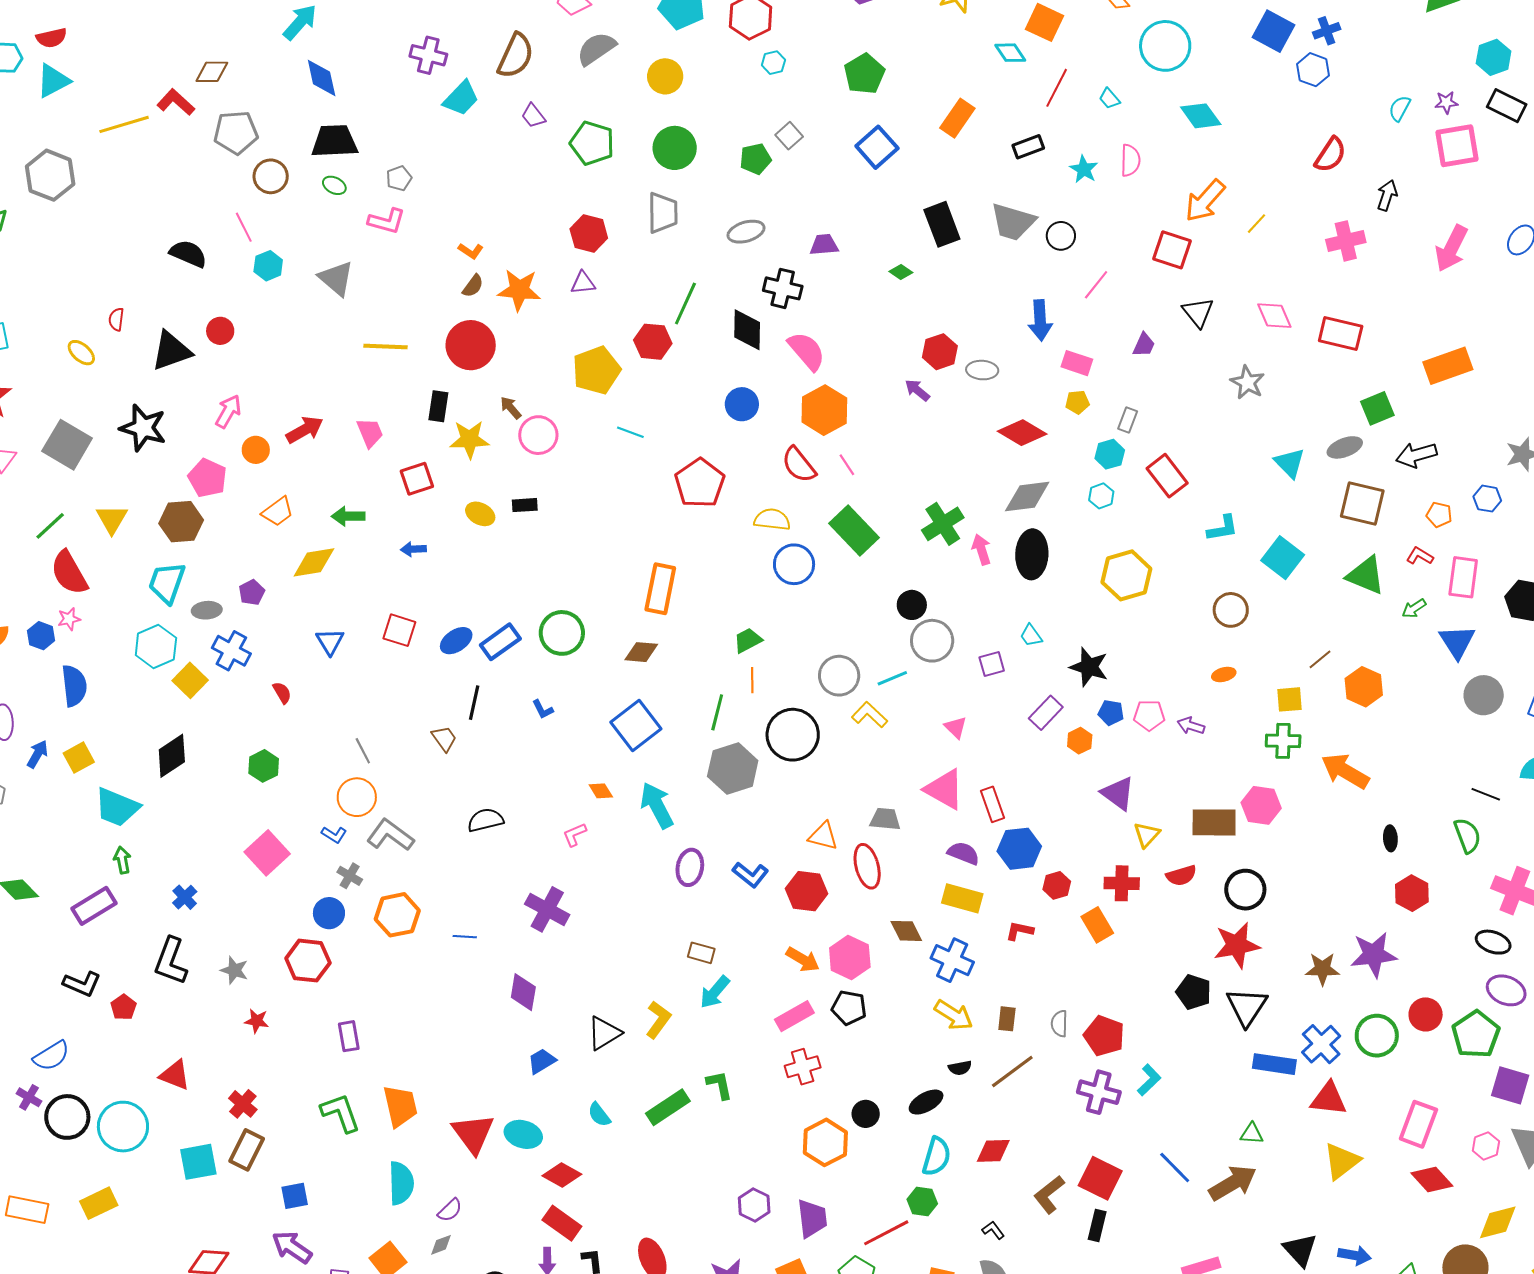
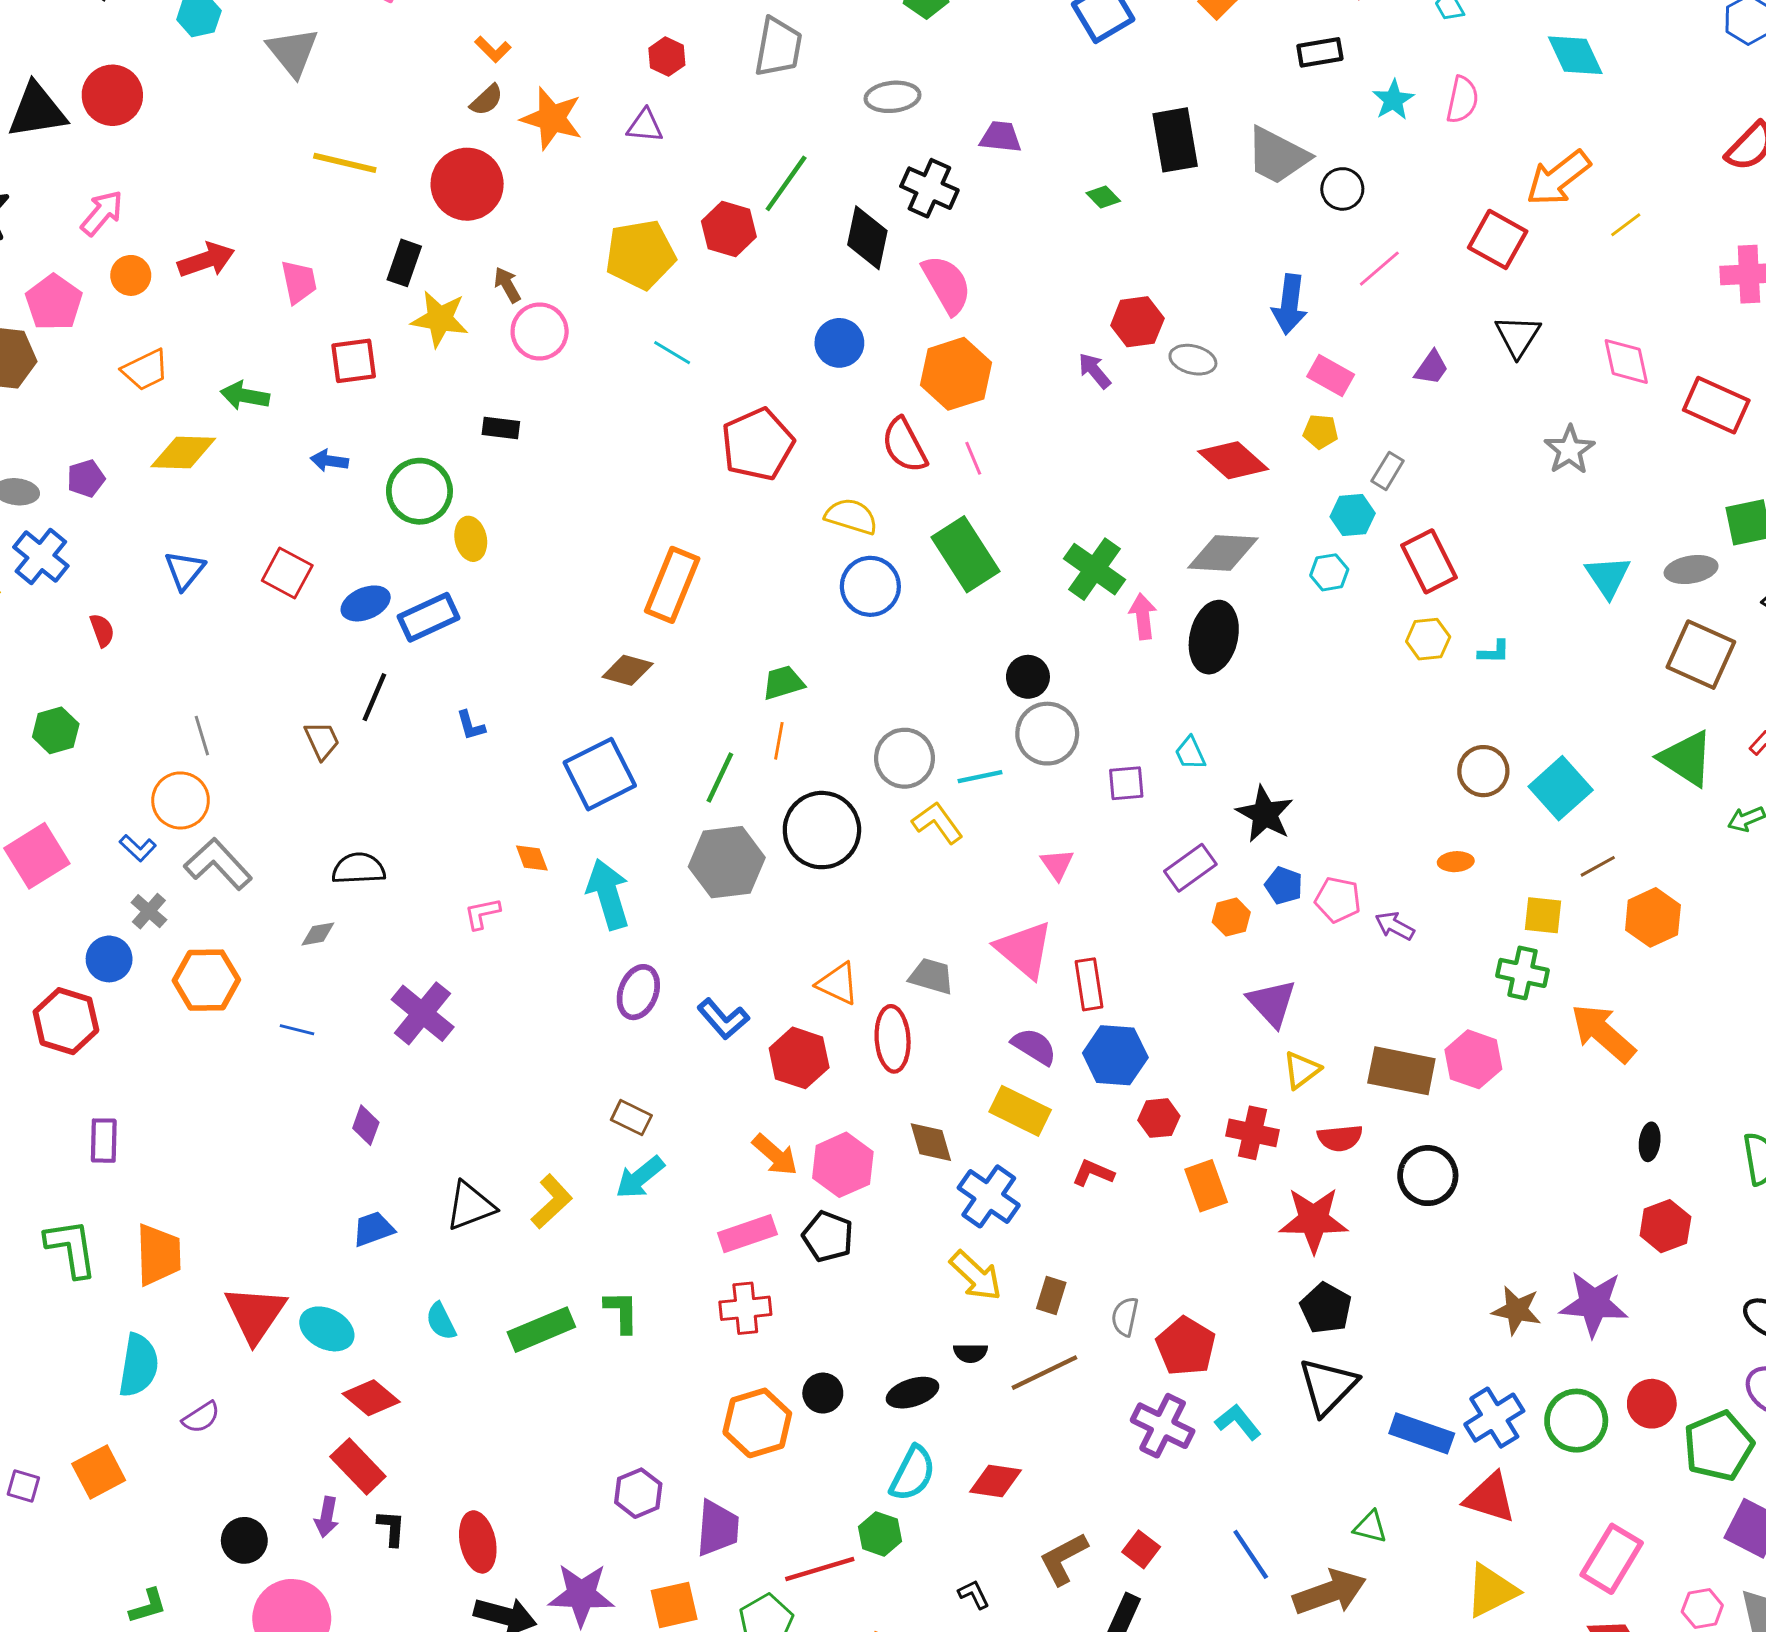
red hexagon: (589, 233) -> (667, 57), size x0.7
red circle: (220, 331) -> (112, 95), size x1.5
yellow ellipse: (480, 514) -> (471, 539), moved, turned 40
green cross: (943, 524) -> (1094, 569), turned -33
cyan L-shape: (1223, 528) -> (1494, 652), size x0.7
cyan square: (1283, 558) -> (1561, 788), moved
yellow hexagon: (1126, 575) -> (1428, 639), moved, size x0.6
green circle: (562, 633) -> (419, 491), moved
red star: (1237, 945) -> (1314, 1220), moved
purple diamond: (523, 992) -> (366, 1125), size x0.7
black triangle: (1247, 1007) -> (1328, 1386), moved
cyan L-shape: (1149, 1080) -> (1238, 1422), turned -96
red square: (1100, 1178) -> (1141, 1549), size x0.6
gray diamond: (441, 1245) -> (318, 934), moved

